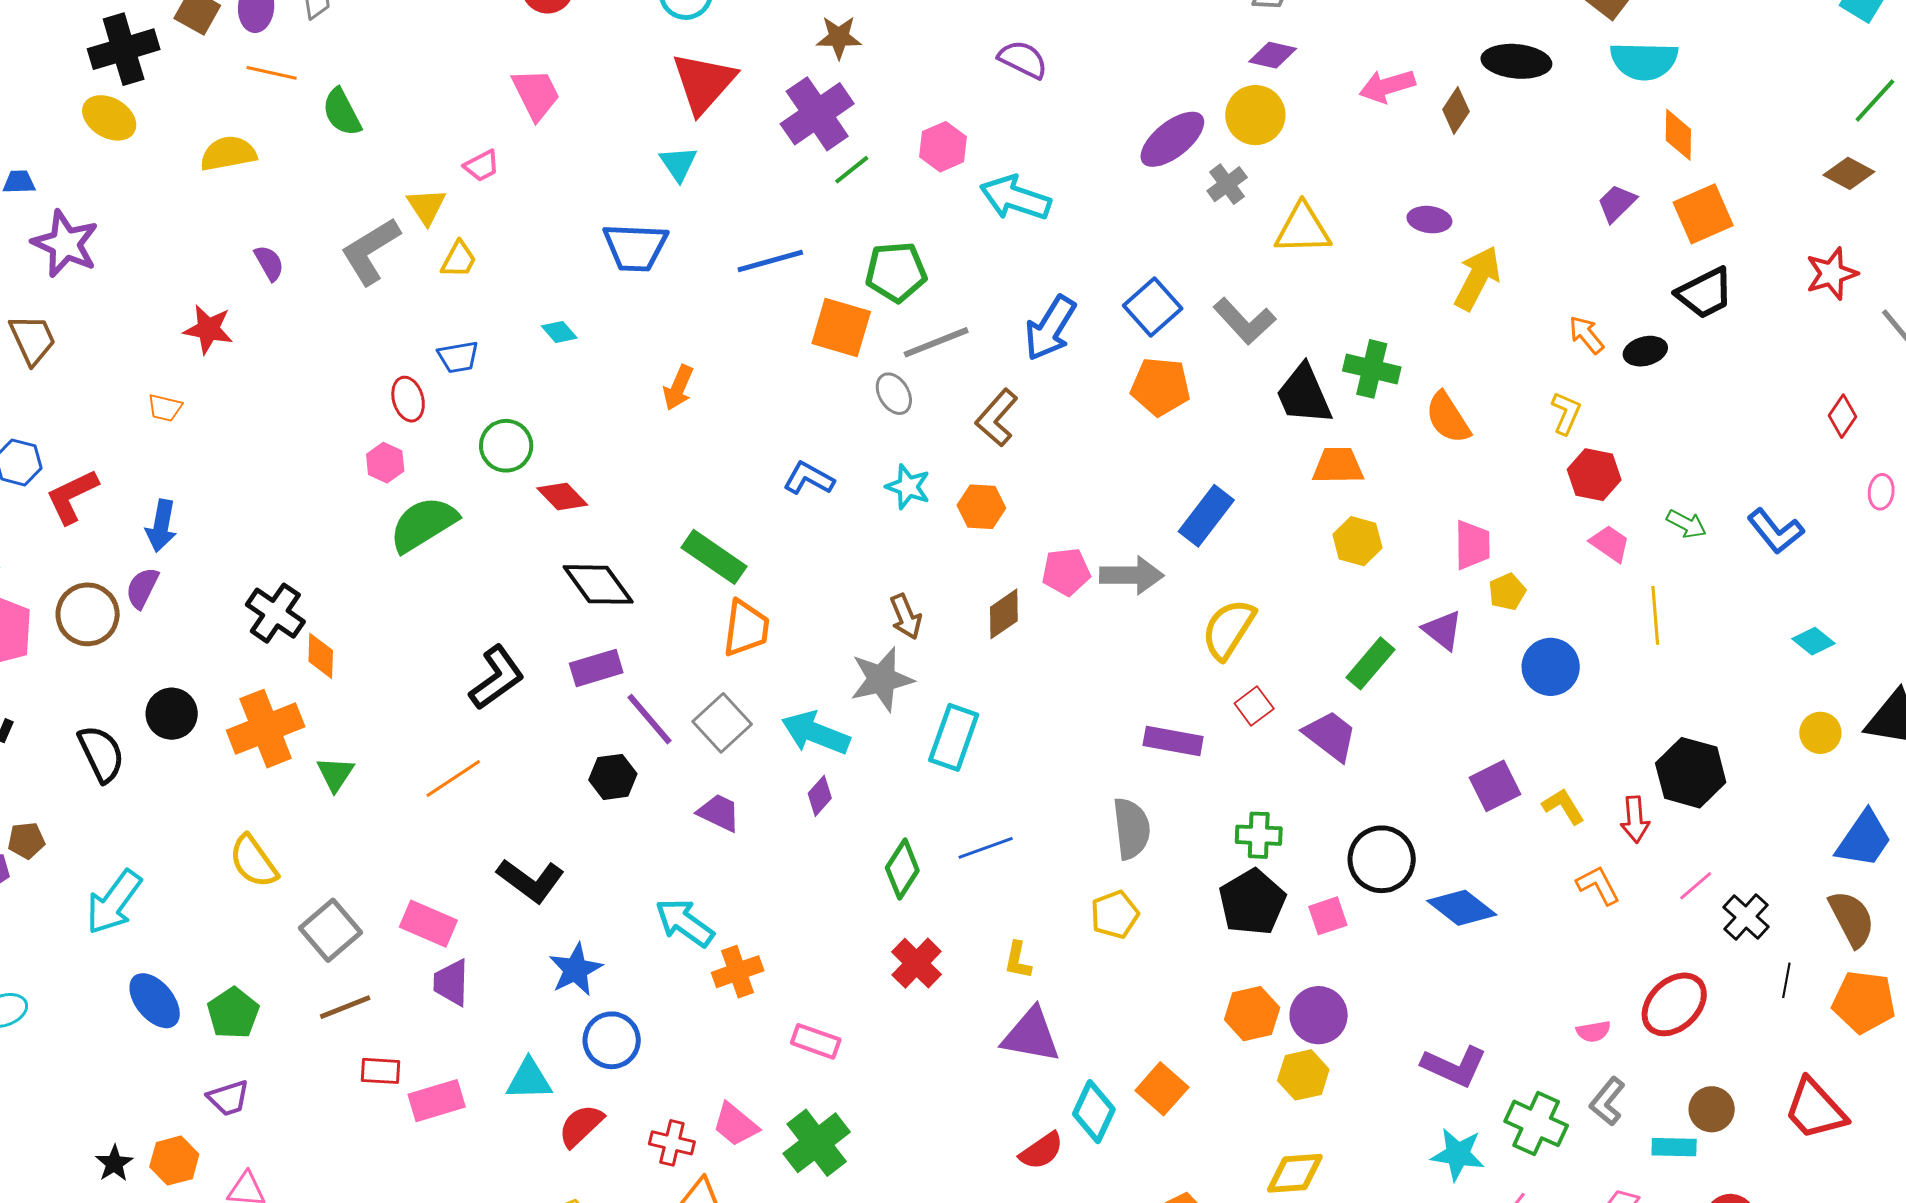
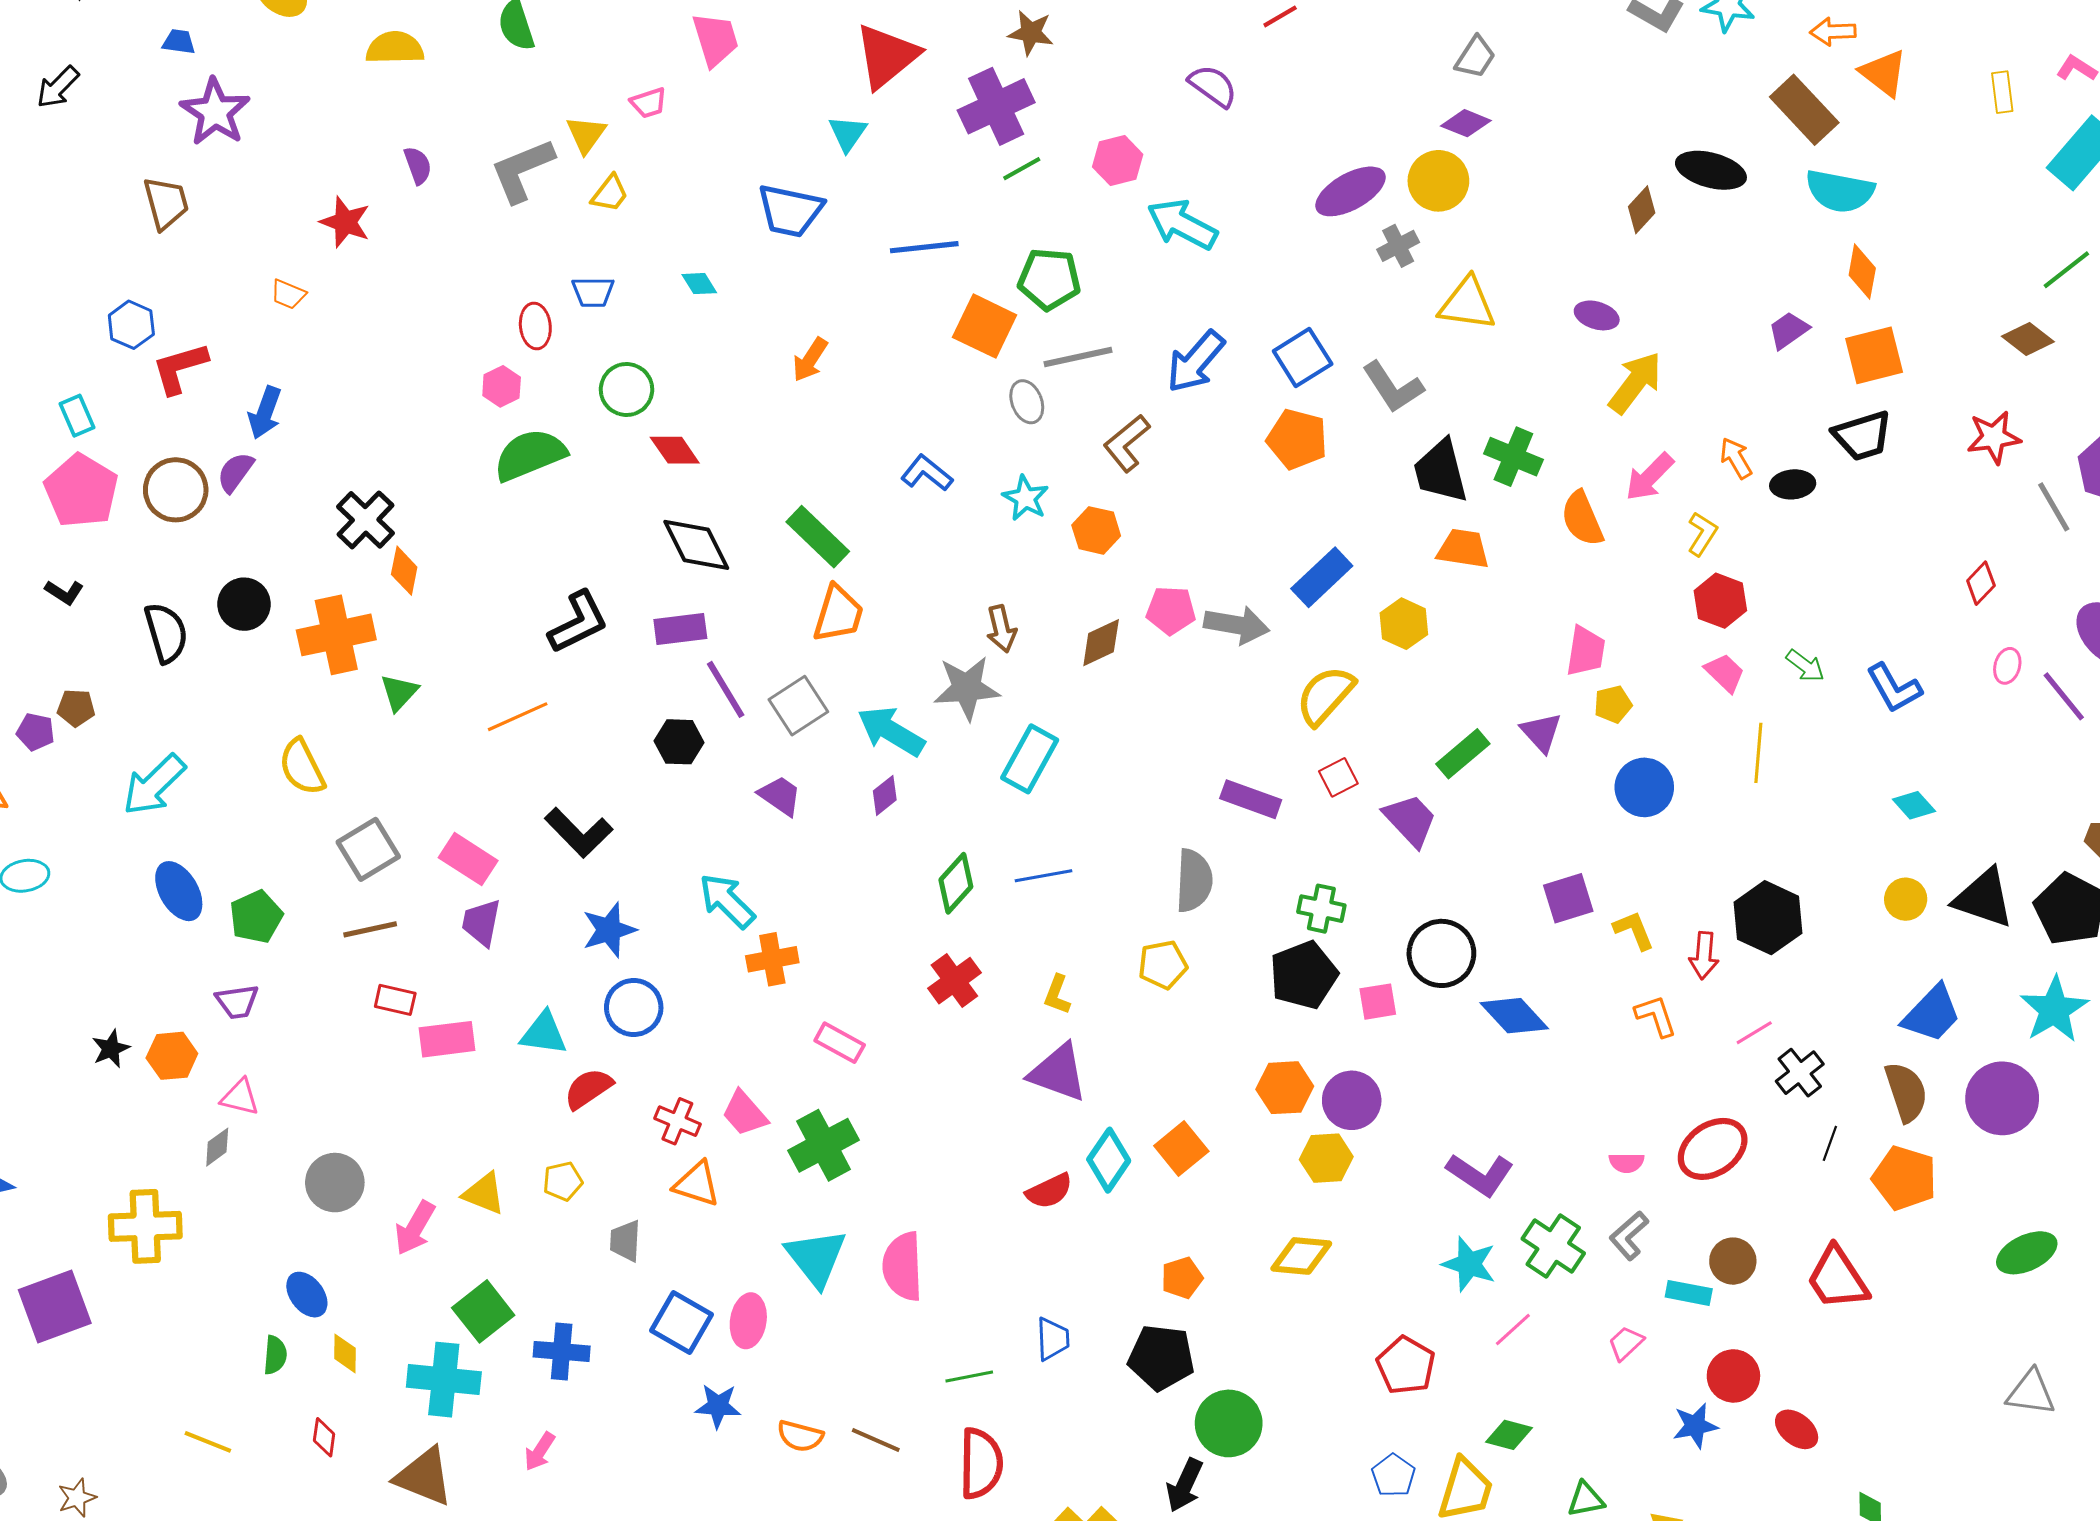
pink arrow: (1387, 86) -> (1650, 477), moved, turned -38
yellow hexagon: (1357, 541) -> (1404, 624), moved

